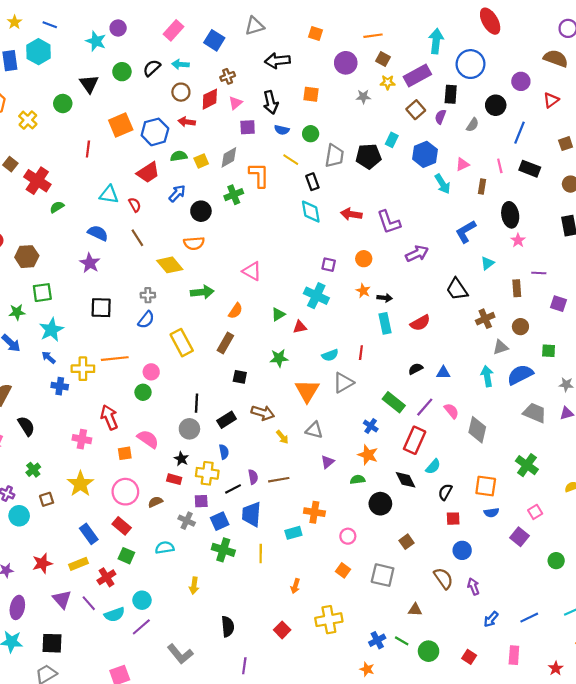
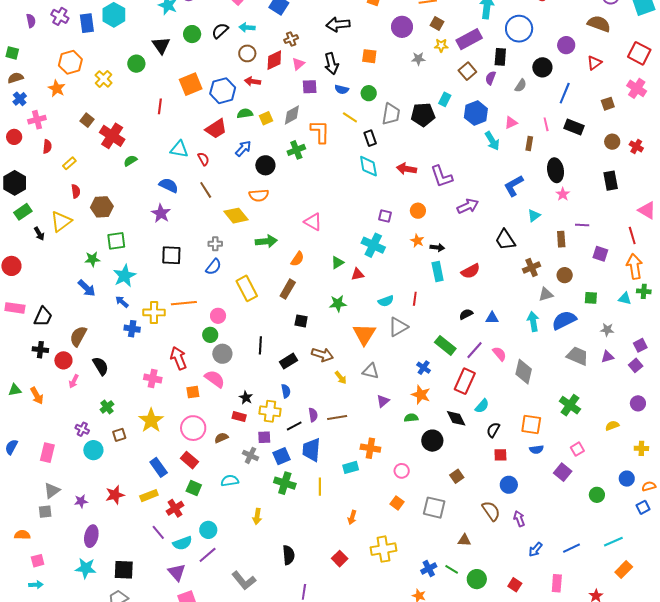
gray circle: (189, 429) -> (222, 354), moved
purple triangle: (62, 599) -> (177, 572), moved

